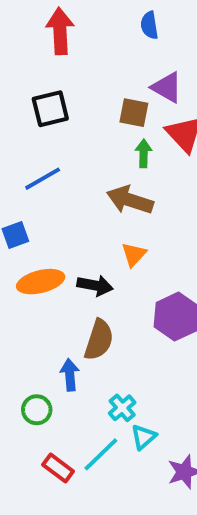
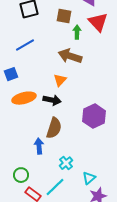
brown square: (134, 113) -> (64, 16), moved
orange triangle: (134, 254) -> (60, 80), moved
green circle: (37, 410) -> (21, 175), moved
cyan triangle: (144, 437) -> (89, 178), moved

